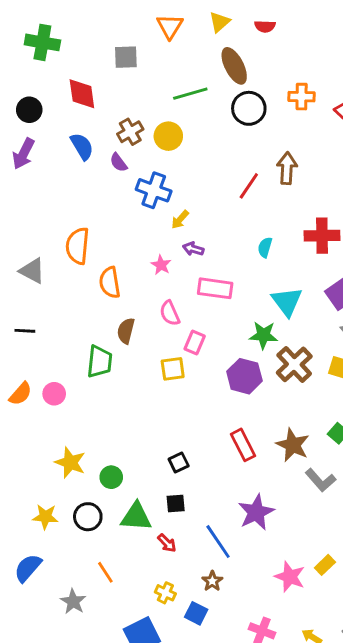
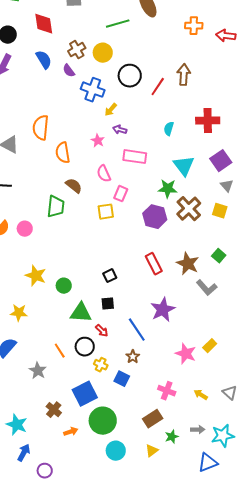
black circle: (249, 108) -> (130, 76), moved
brown semicircle: (126, 331) -> (74, 186), turned 114
black circle: (88, 517) -> (85, 347), moved

